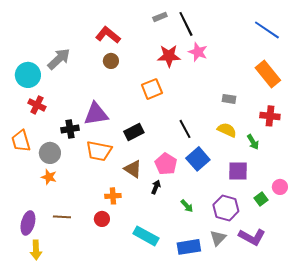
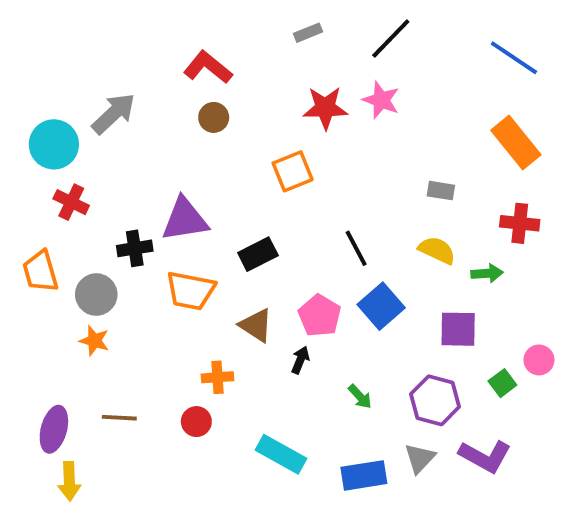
black line: (186, 24) -> (391, 39), moved, turned 70
green arrow: (253, 142) -> (487, 273), turned -63

